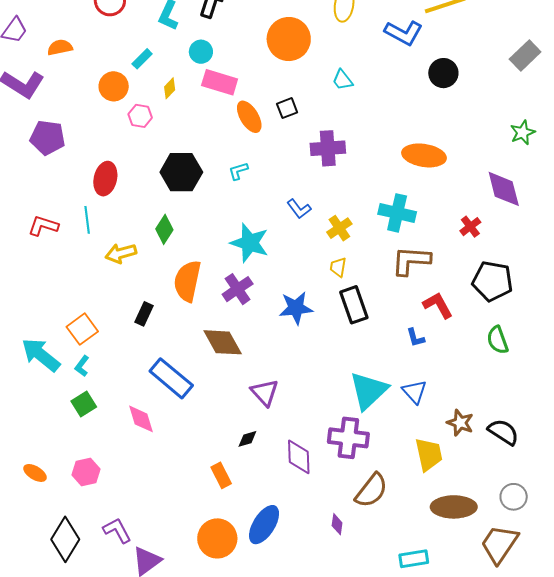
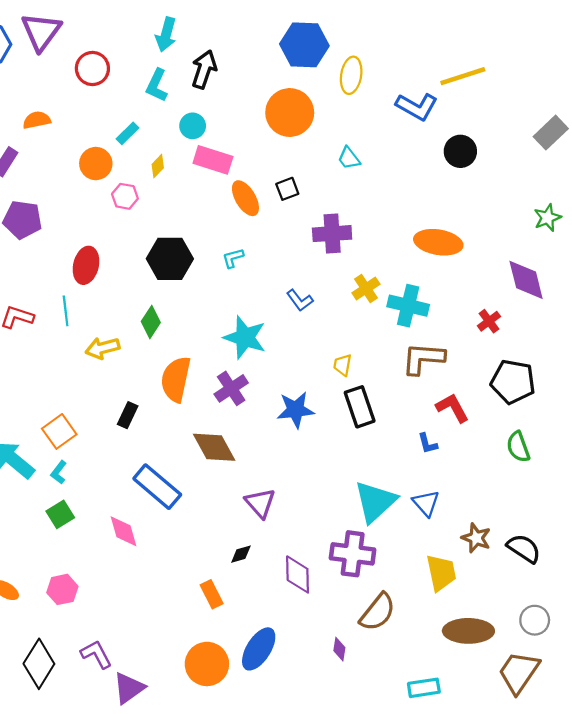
yellow cross: (339, 228) -> (366, 288), moved

